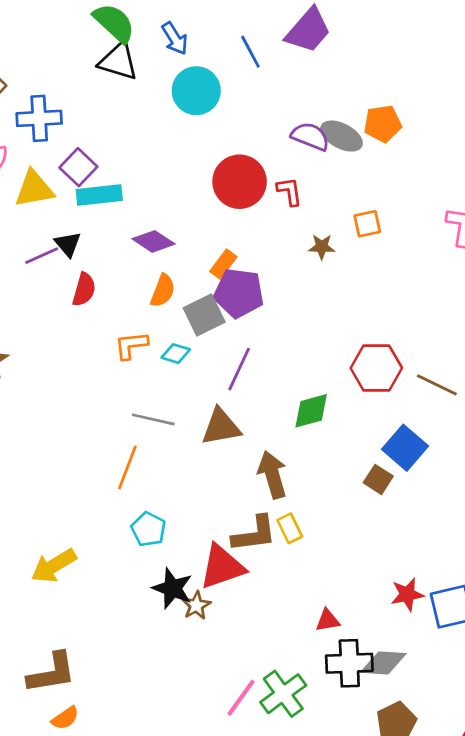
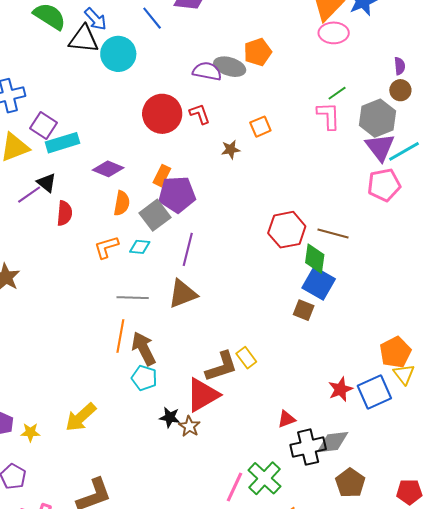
black triangle: (118, 61) -> (84, 39), moved
green diamond: (311, 411) -> (315, 259), moved, turned -56
brown arrow: (272, 475) -> (144, 349), moved
black star: (172, 588) -> (170, 417), size x0.7

